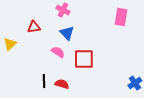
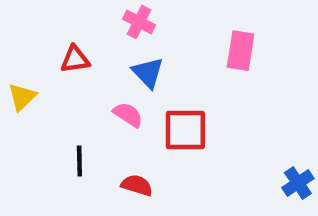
pink rectangle: (121, 17) -> (241, 51), moved
black line: (44, 81) -> (79, 161), moved

